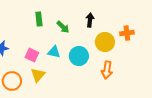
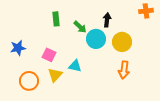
orange cross: (127, 33) -> (146, 11), moved
cyan triangle: (54, 52) -> (75, 66), moved
cyan circle: (79, 56) -> (96, 39), moved

